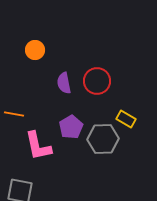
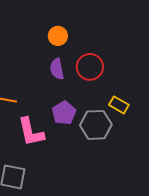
orange circle: (35, 50) -> (58, 36), moved

